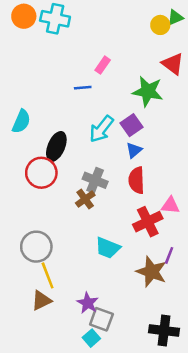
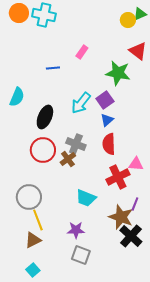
blue line: (83, 88) -> (53, 68), moved
red circle: (41, 173) -> (43, 150), moved
purple star: (88, 303) -> (76, 230), moved, turned -30
black cross: (164, 331) -> (131, 236), moved, turned 35
cyan square: (91, 338) -> (33, 270), moved

